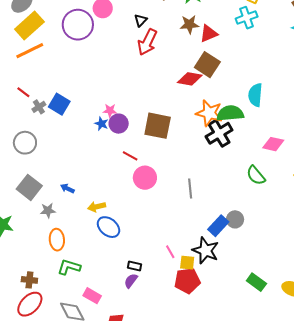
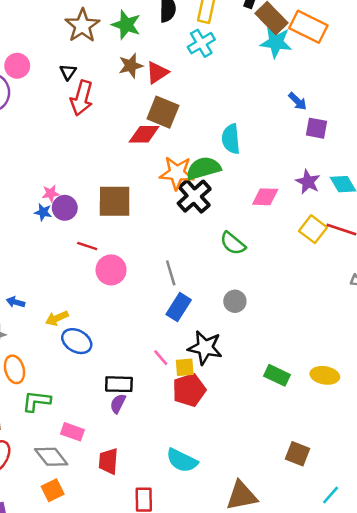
green semicircle: (256, 175) -> (233, 243), moved
blue rectangle: (218, 226) -> (179, 307), moved
black rectangle: (134, 266) -> (119, 384), size x1.5

